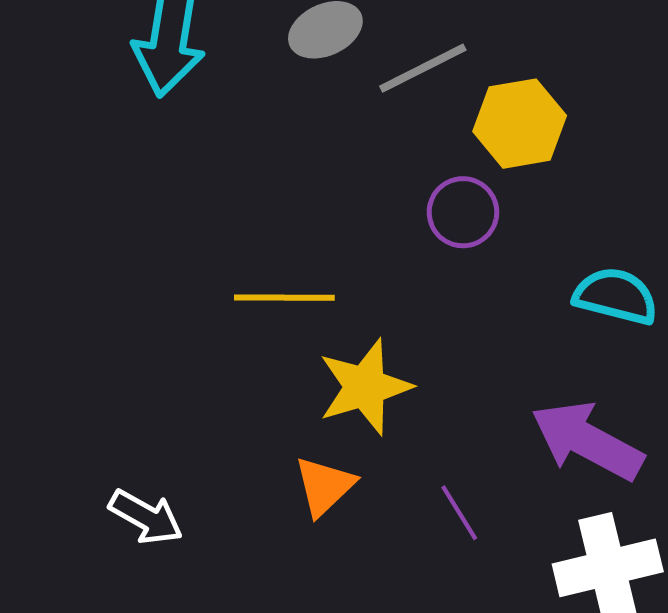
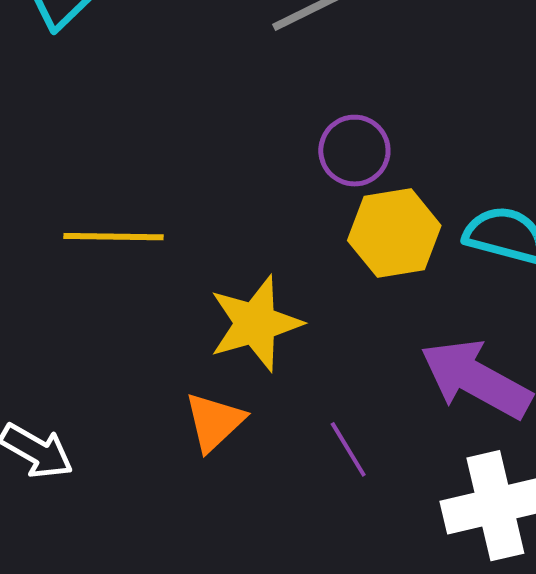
yellow hexagon: (520, 124) -> (394, 233), moved
yellow line: (284, 298) -> (113, 237), moved

